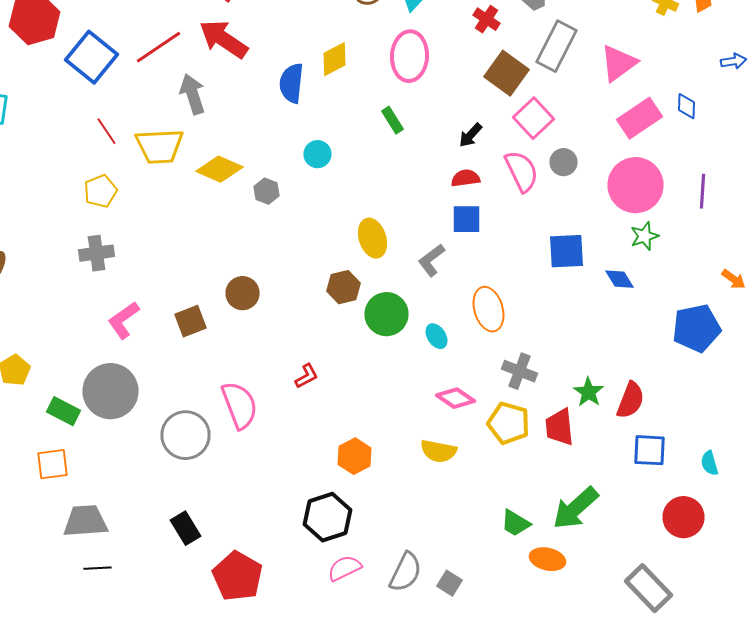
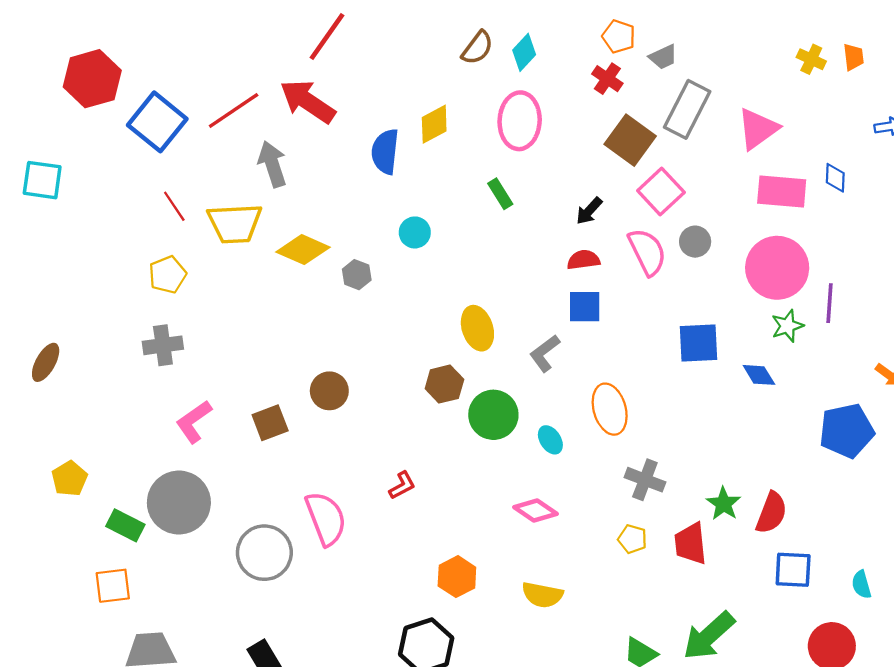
pink rectangle: (640, 118) -> (782, 191), turned 39
purple line: (702, 191) -> (830, 303), moved
pink diamond: (456, 398) -> (536, 510), moved
yellow pentagon: (508, 423) -> (632, 539), size x0.6
yellow semicircle: (438, 451) -> (542, 595), moved

